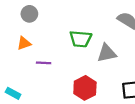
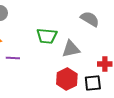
red hexagon: (85, 88) -> (67, 79), moved

